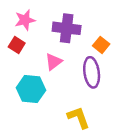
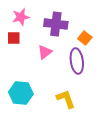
red square: (17, 45) -> (14, 38), turned -32
cyan hexagon: (31, 89) -> (21, 93), moved

